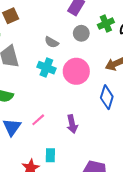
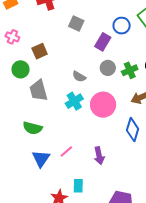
green cross: (106, 24) -> (130, 70), moved
cyan cross: (46, 68) -> (74, 101), turned 36

